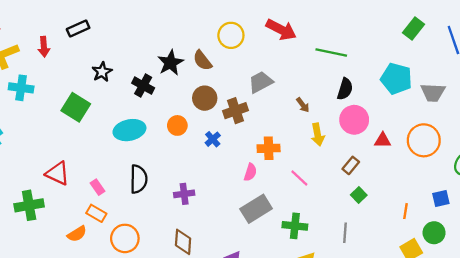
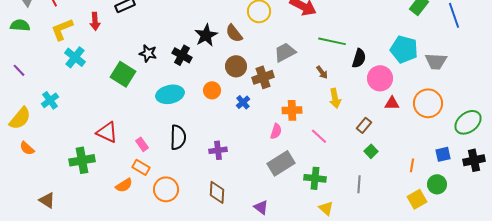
green line: (331, 52) -> (332, 41), moved
black star: (102, 72) -> (148, 53), moved, turned -30
cyan cross: (21, 88) -> (75, 57), turned 30
pink circle: (354, 120) -> (380, 78), moved

